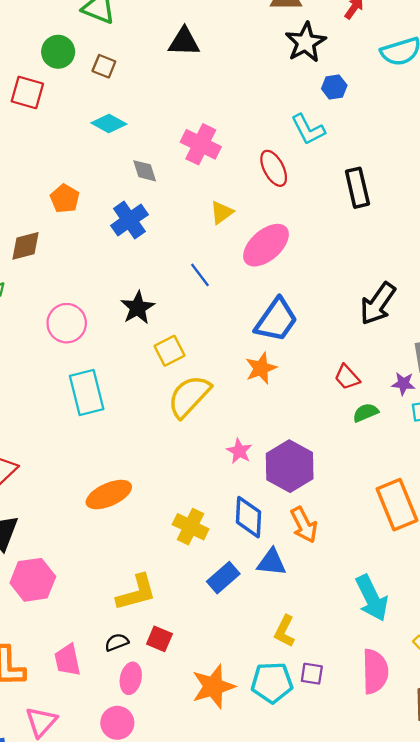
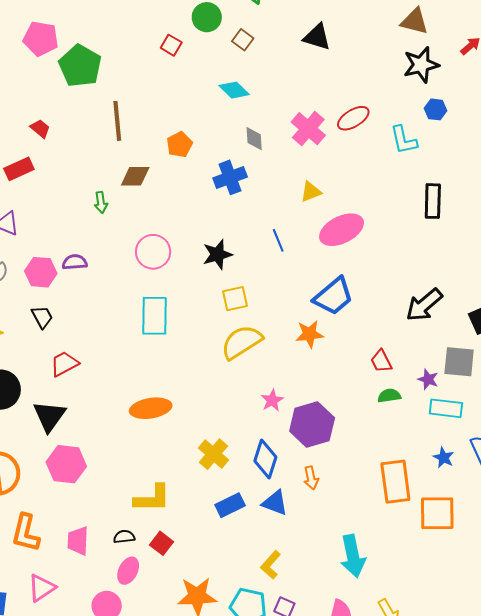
red square: (27, 93) -> (171, 45), size x0.7
red ellipse: (274, 168) -> (353, 118), moved, turned 72
orange arrow: (304, 525) -> (311, 478), size x0.7

